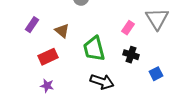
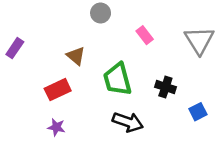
purple rectangle: (32, 25) -> (15, 48), moved
pink rectangle: (128, 28) -> (145, 35), moved, turned -72

